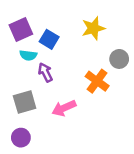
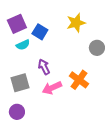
cyan semicircle: (28, 55) -> (23, 45), turned -32
purple arrow: (45, 72) -> (44, 67), moved
orange cross: (97, 81) -> (79, 80), moved

